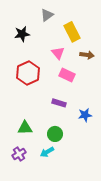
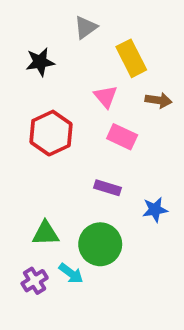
green circle: (55, 134) -> (100, 244), size x1.5
cyan arrow: (47, 152) -> (71, 273), moved, turned -112

